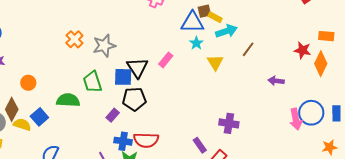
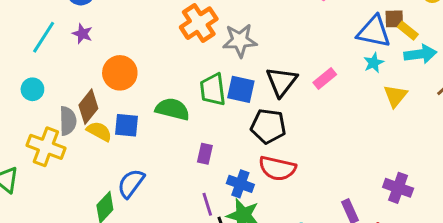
orange cross: (74, 39) -> (199, 23), size x1.4
blue square: (123, 77) -> (241, 89), moved
orange circle: (28, 83) -> (120, 73), size x1.5
purple rectangle: (113, 115) -> (205, 154), moved, turned -40
blue square: (39, 117) -> (126, 125), turned 36
red semicircle: (146, 140) -> (277, 168), moved

